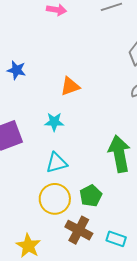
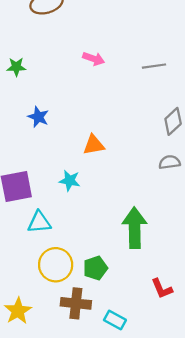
cyan triangle: (57, 163) -> (39, 222), moved
brown cross: (79, 230) -> (76, 303), turned -32

